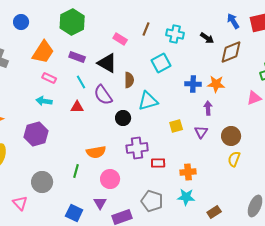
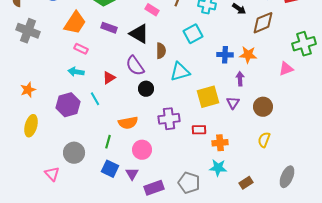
cyan line: (81, 82) -> (95, 99), moved
red triangle: (77, 107) -> (109, 78), turned -32
black circle: (123, 118) -> (146, 89), moved
yellow square: (176, 126) -> (208, 97), size x1.6
yellow semicircle: (234, 159) -> (264, 140), moved
red rectangle: (158, 163) -> (199, 130), moved
gray pentagon: (152, 201) -> (189, 183), moved
blue square: (74, 213) -> (110, 169), moved

